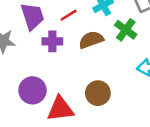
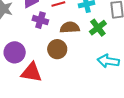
brown circle: (98, 93) -> (57, 49), moved

